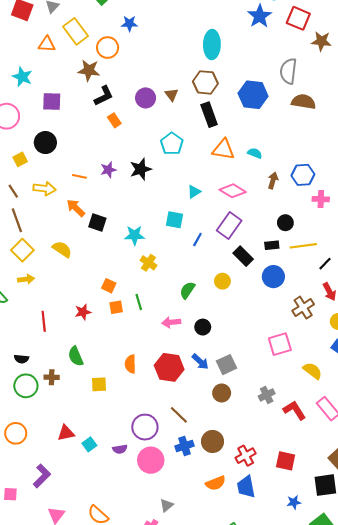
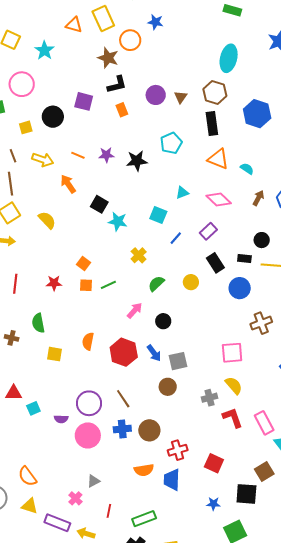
purple square: (52, 101) -> (84, 101), moved
black square: (97, 223) -> (99, 204), moved
purple rectangle: (229, 225) -> (208, 231), size x0.7
yellow cross: (148, 263) -> (139, 255), moved
green line: (139, 302) -> (108, 285), turned 70
pink arrow: (171, 322) -> (135, 310), turned 126
yellow semicircle: (312, 371) -> (234, 385), moved

